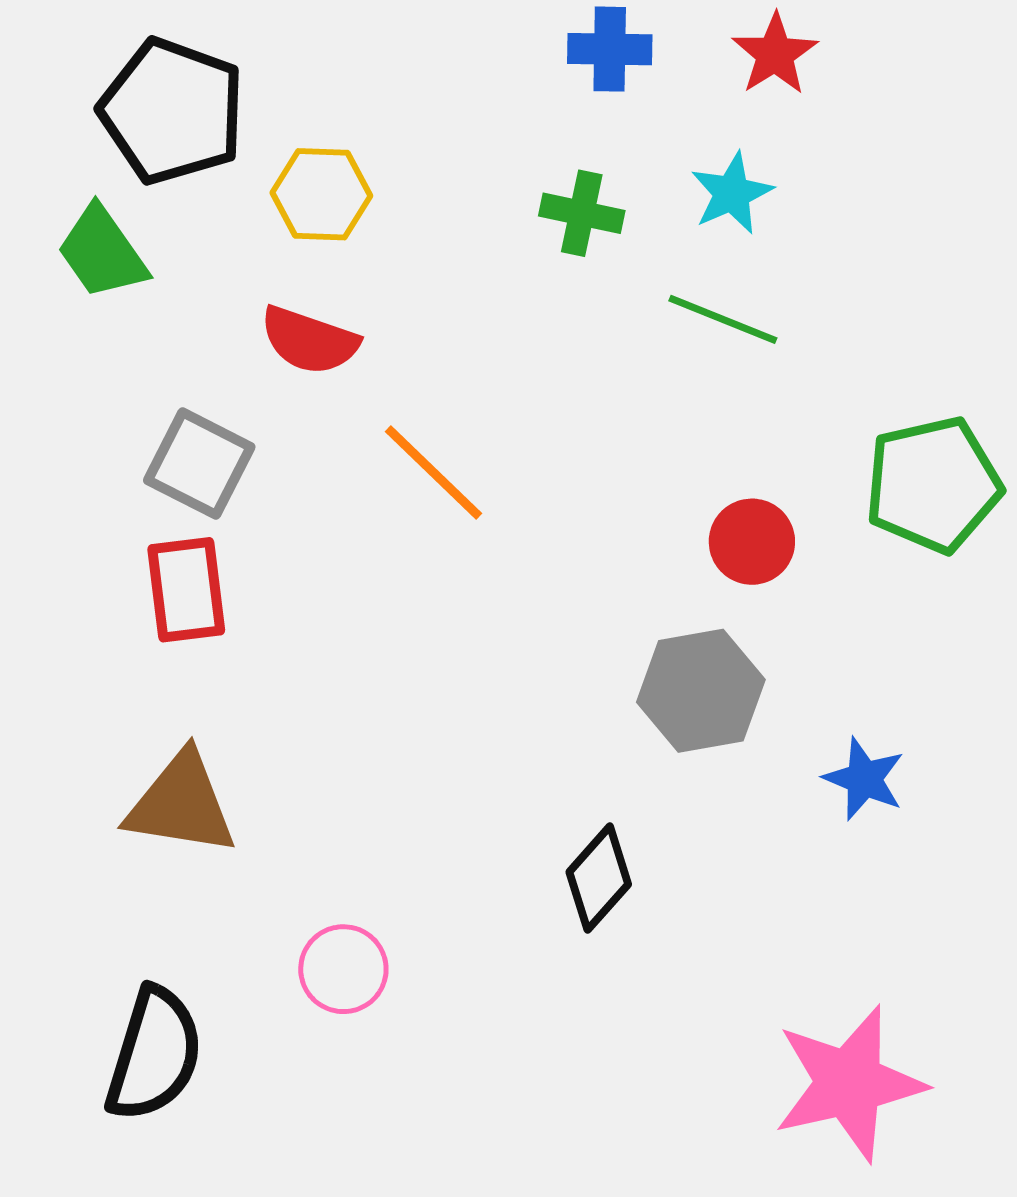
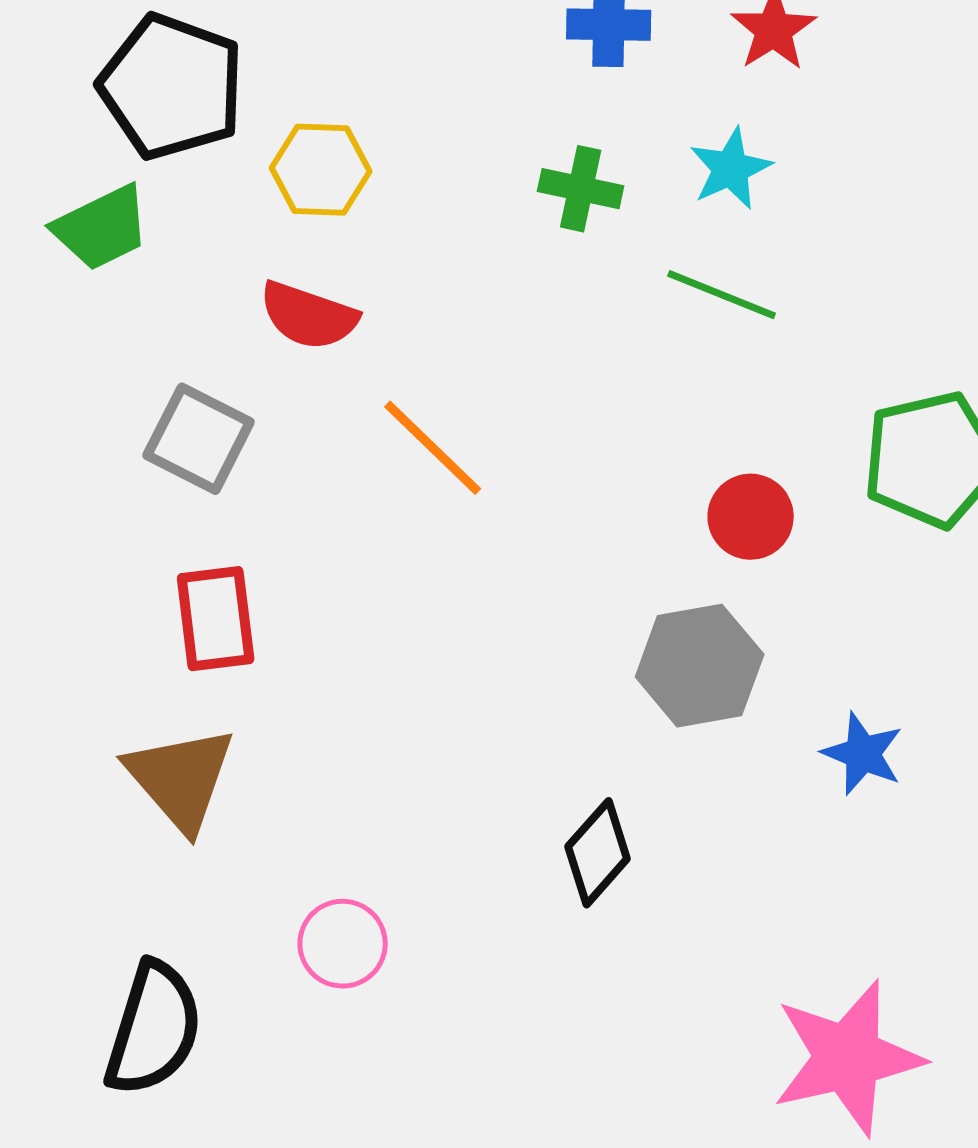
green trapezoid: (102, 252) -> (102, 228), turned -81
red rectangle: (186, 590) -> (216, 619), moved
brown triangle: (181, 804) -> (181, 779), turned 40

